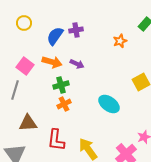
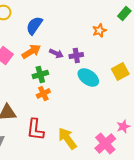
purple cross: (76, 30) -> (76, 56), moved
orange arrow: (52, 62) -> (31, 52), turned -48
cyan ellipse: (109, 104) -> (88, 78), moved

